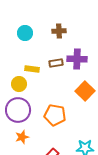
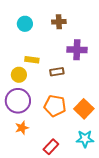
brown rectangle: (56, 63) -> (57, 72), moved
orange square: (85, 91) -> (84, 109), moved

